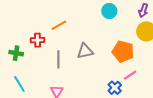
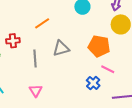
orange line: (59, 25) -> (42, 23), moved
pink line: (130, 75) -> (108, 69), turned 64

